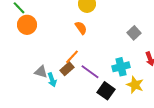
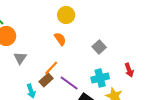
gray square: (134, 33) -> (99, 47), moved
gray triangle: (41, 72) -> (20, 58), moved, turned 48

